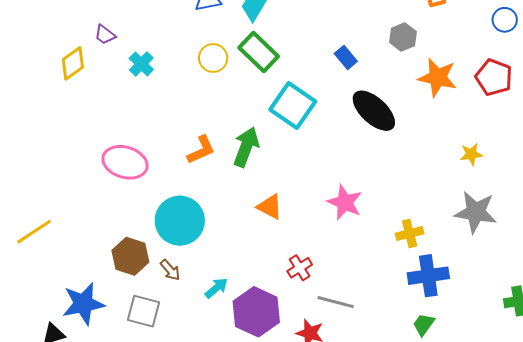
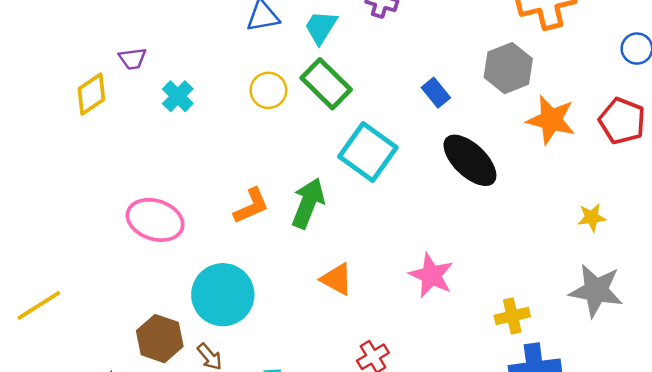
purple trapezoid: (105, 35) -> (133, 59), turned -45
gray hexagon: (403, 37) -> (508, 68), size x1.4

